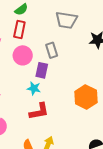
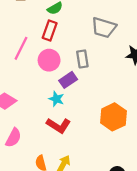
purple rectangle: (42, 70) -> (68, 80), turned 35
red L-shape: (39, 111) -> (59, 126), turned 35

